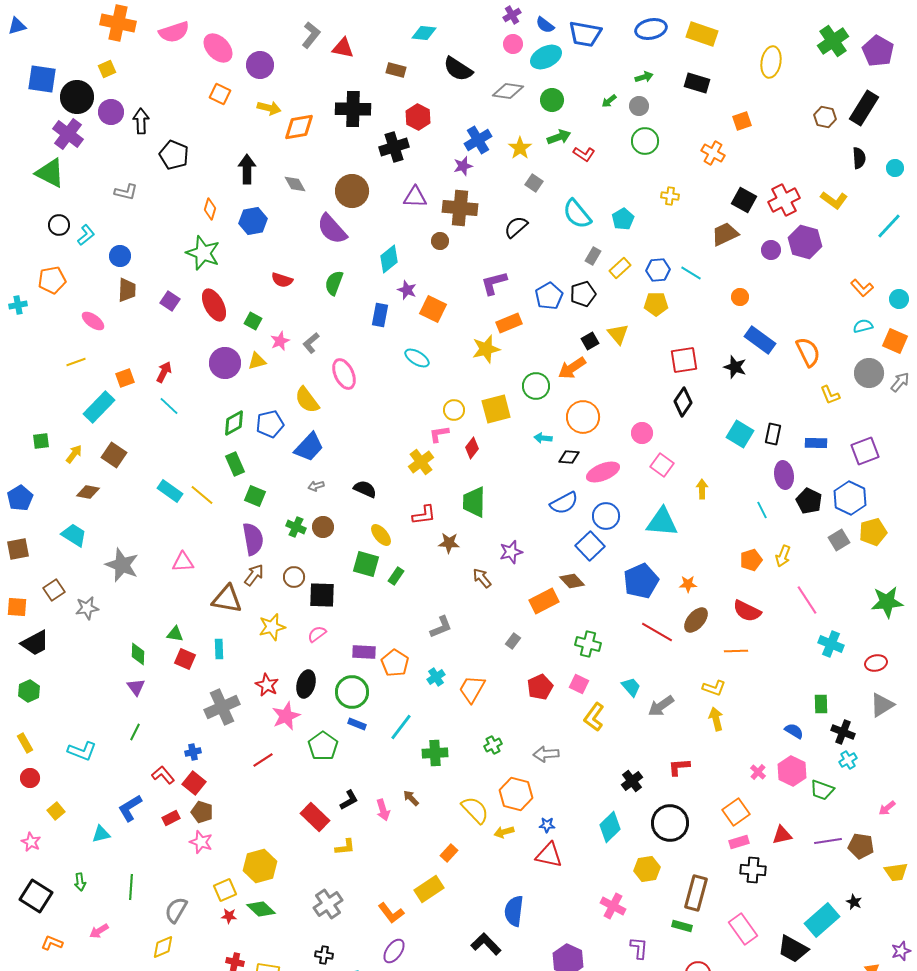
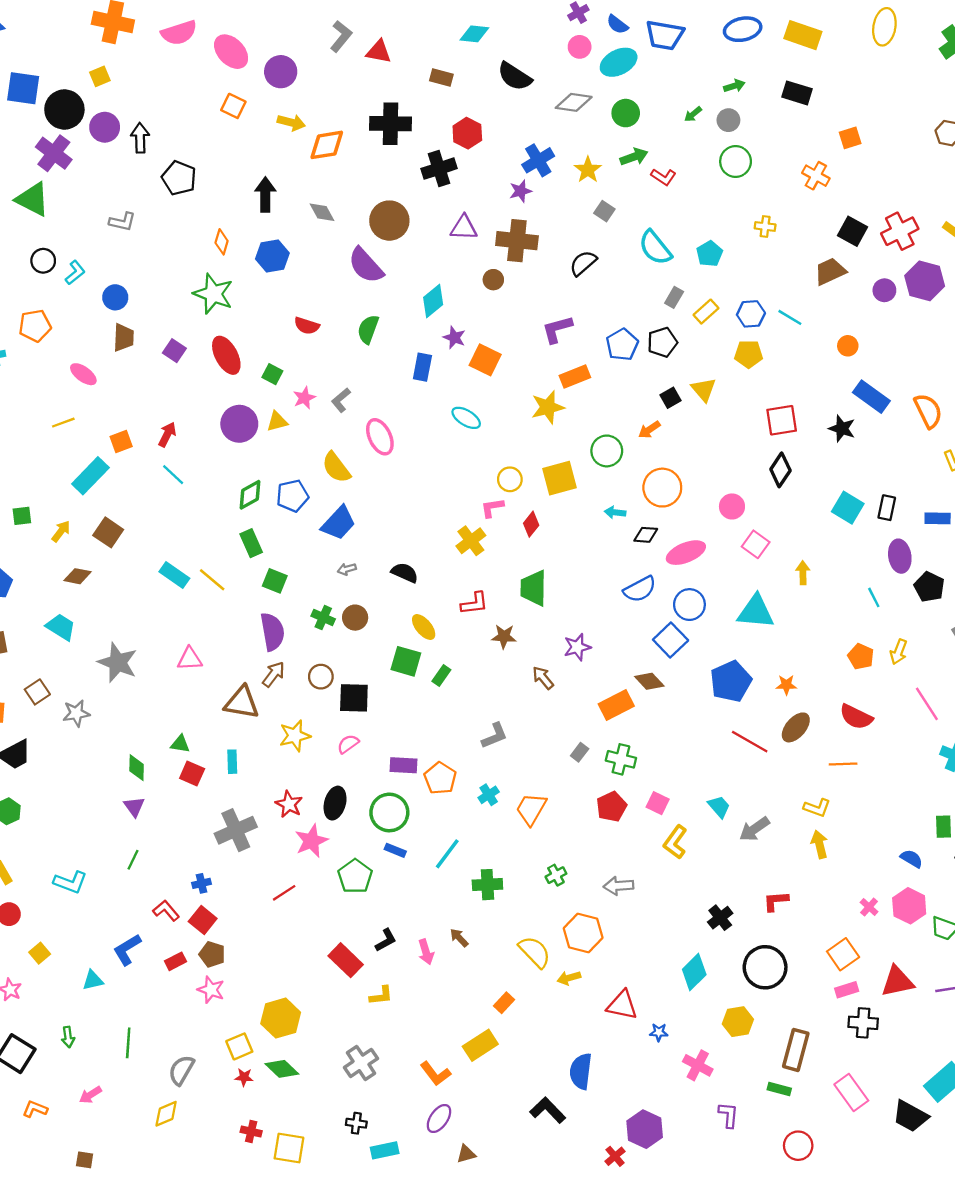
yellow ellipse: (771, 62) -> (884, 27), moved
orange arrow: (572, 368) -> (649, 430), size x0.7
orange pentagon: (751, 560) -> (861, 657), turned -30
green cross: (588, 644) -> (621, 759), moved
blue star: (547, 825) -> (659, 1032), moved
red triangle: (782, 835) -> (897, 981), size x1.4

